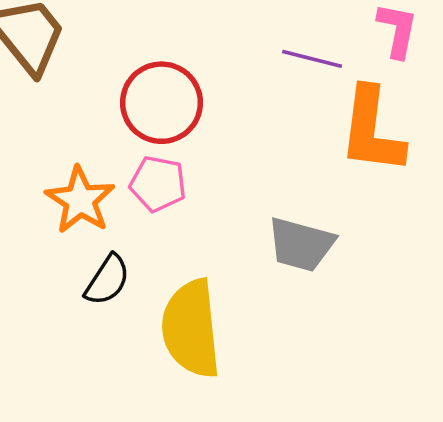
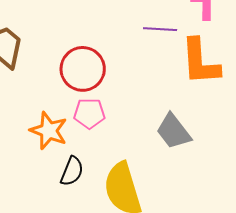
gray trapezoid: (301, 244) -> (174, 131), turned 48

